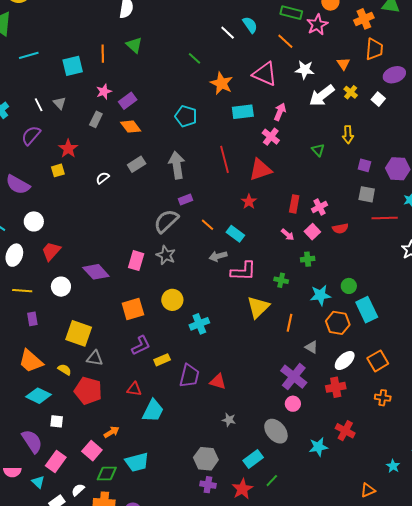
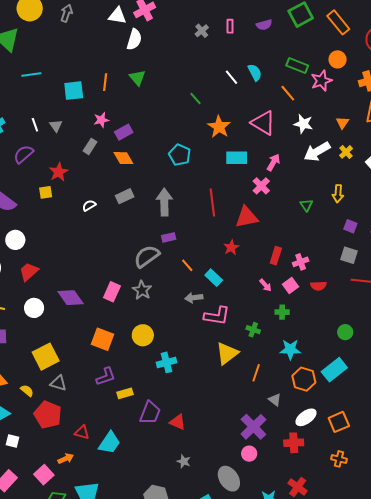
green circle: (349, 286) -> (345, 332), moved
orange square: (133, 309) -> (103, 339), turned 30
cyan rectangle: (367, 310) -> (334, 370), turned 70
yellow square: (79, 333) -> (46, 357), turned 36
red triangle: (134, 389) -> (82, 432), moved

